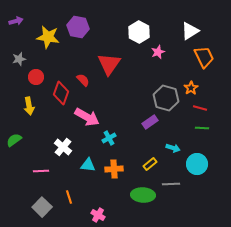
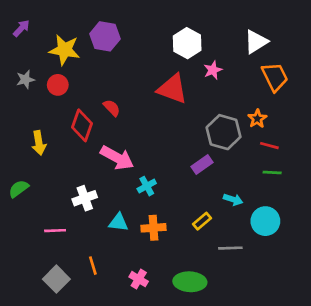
purple arrow: (16, 21) -> (21, 28), turned -32
red triangle: (109, 64) -> (172, 89), moved, turned -45
red circle: (36, 77) -> (58, 85), moved
white cross: (63, 147) -> (85, 198), turned 30
green ellipse: (143, 195) -> (190, 282), moved
pink cross: (98, 215) -> (139, 279), moved

